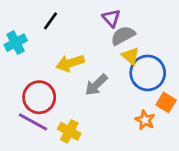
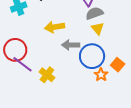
blue circle: (148, 73) -> (92, 56), moved
gray arrow: (96, 85) -> (71, 45), turned 36
red circle: (39, 97) -> (15, 50), moved

